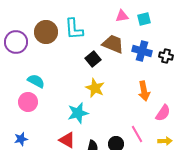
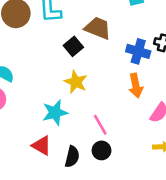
blue cross: (142, 51) -> (138, 51), moved
pink line: (137, 134) -> (100, 125), moved

